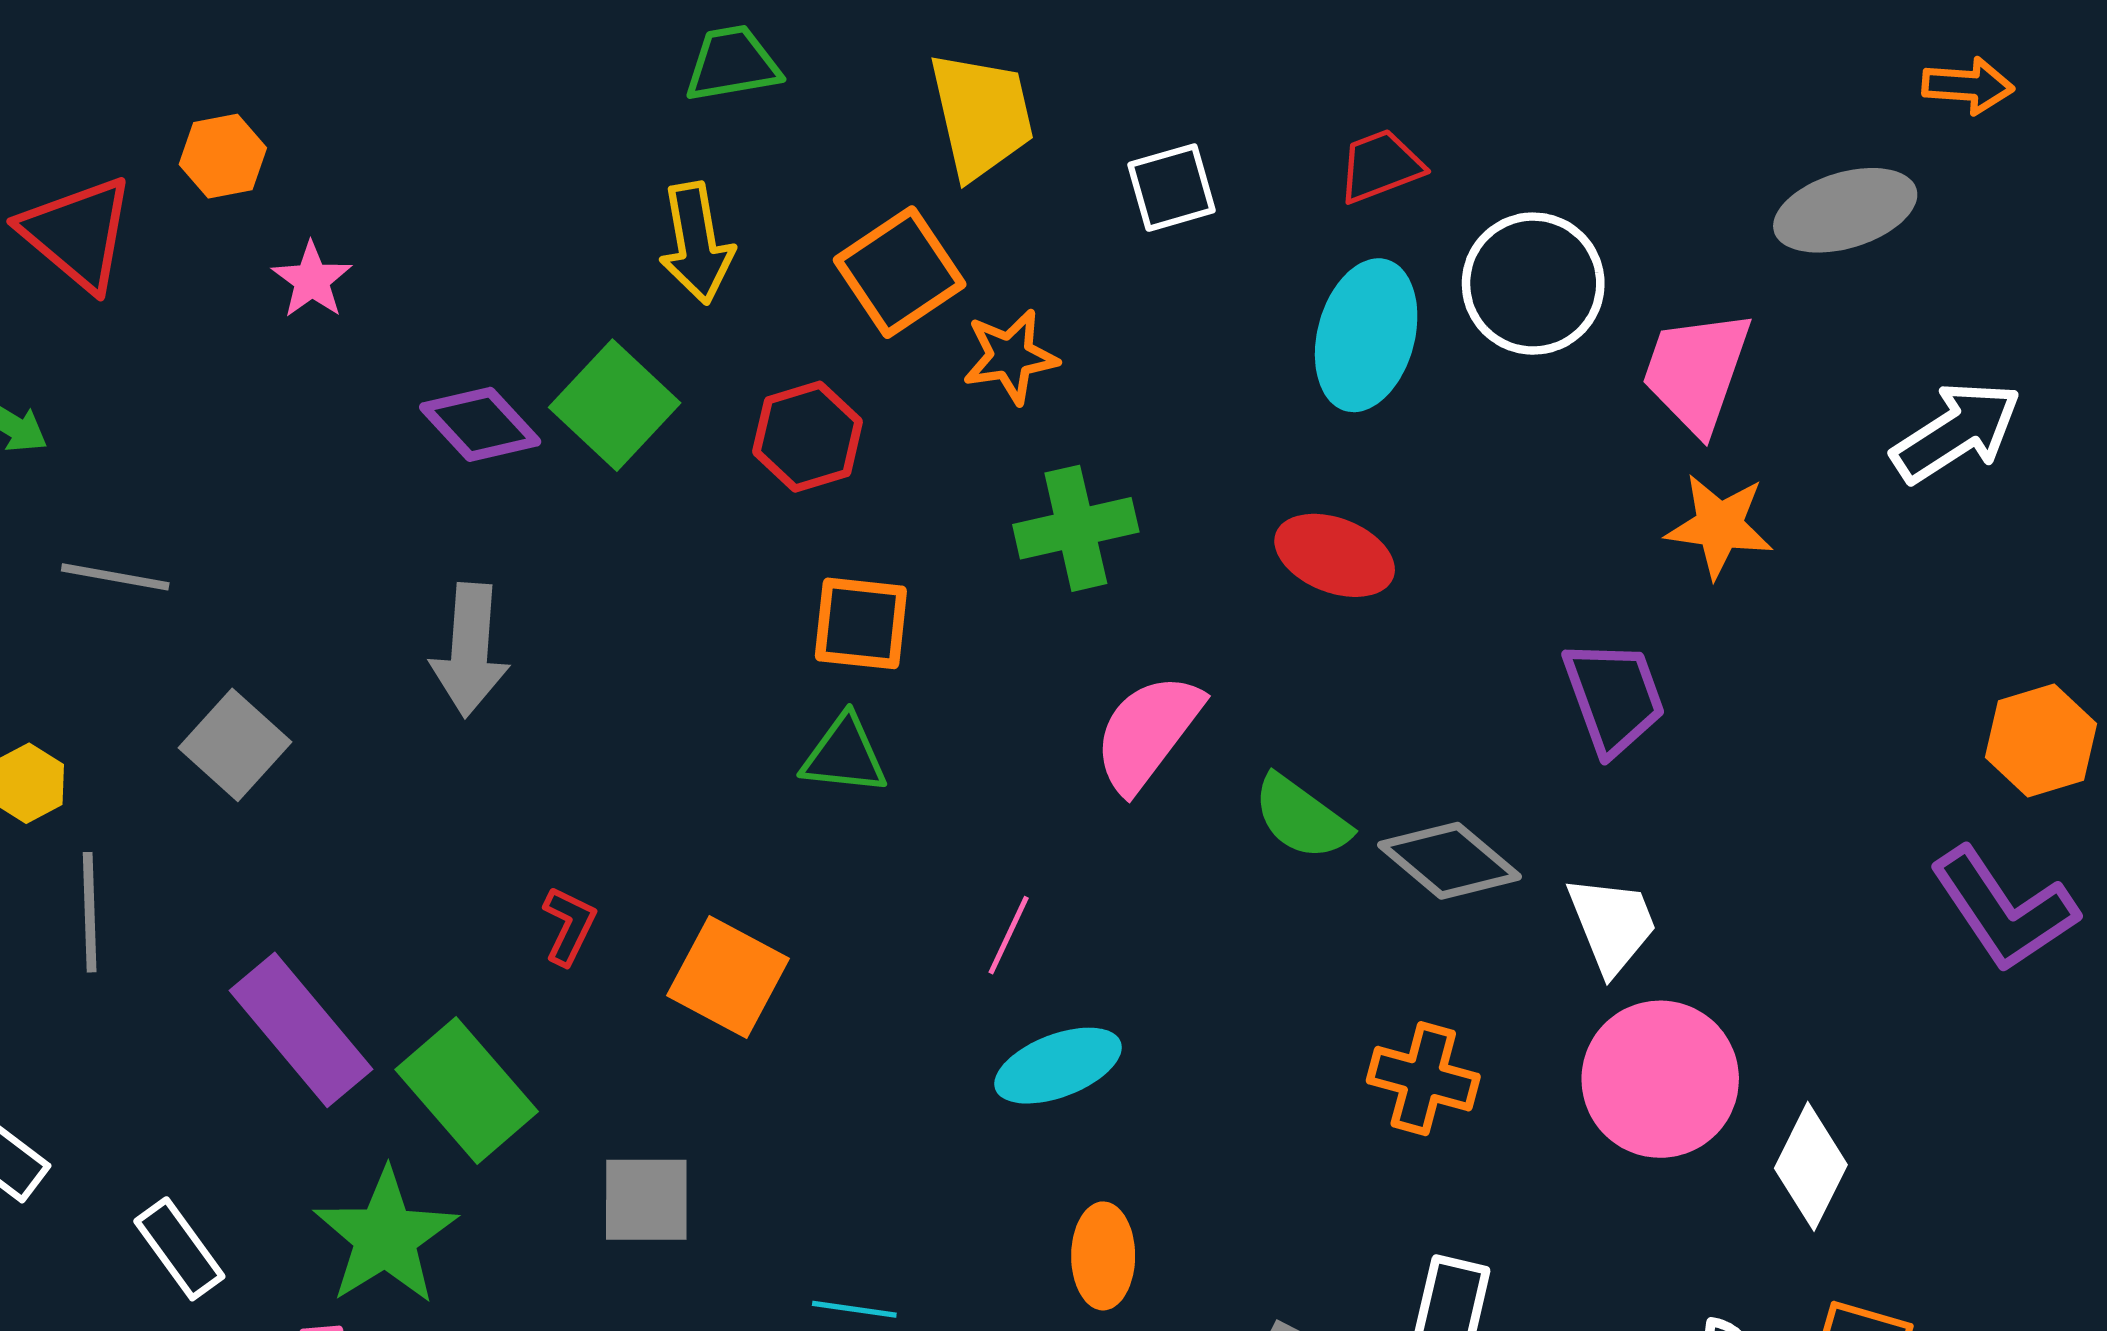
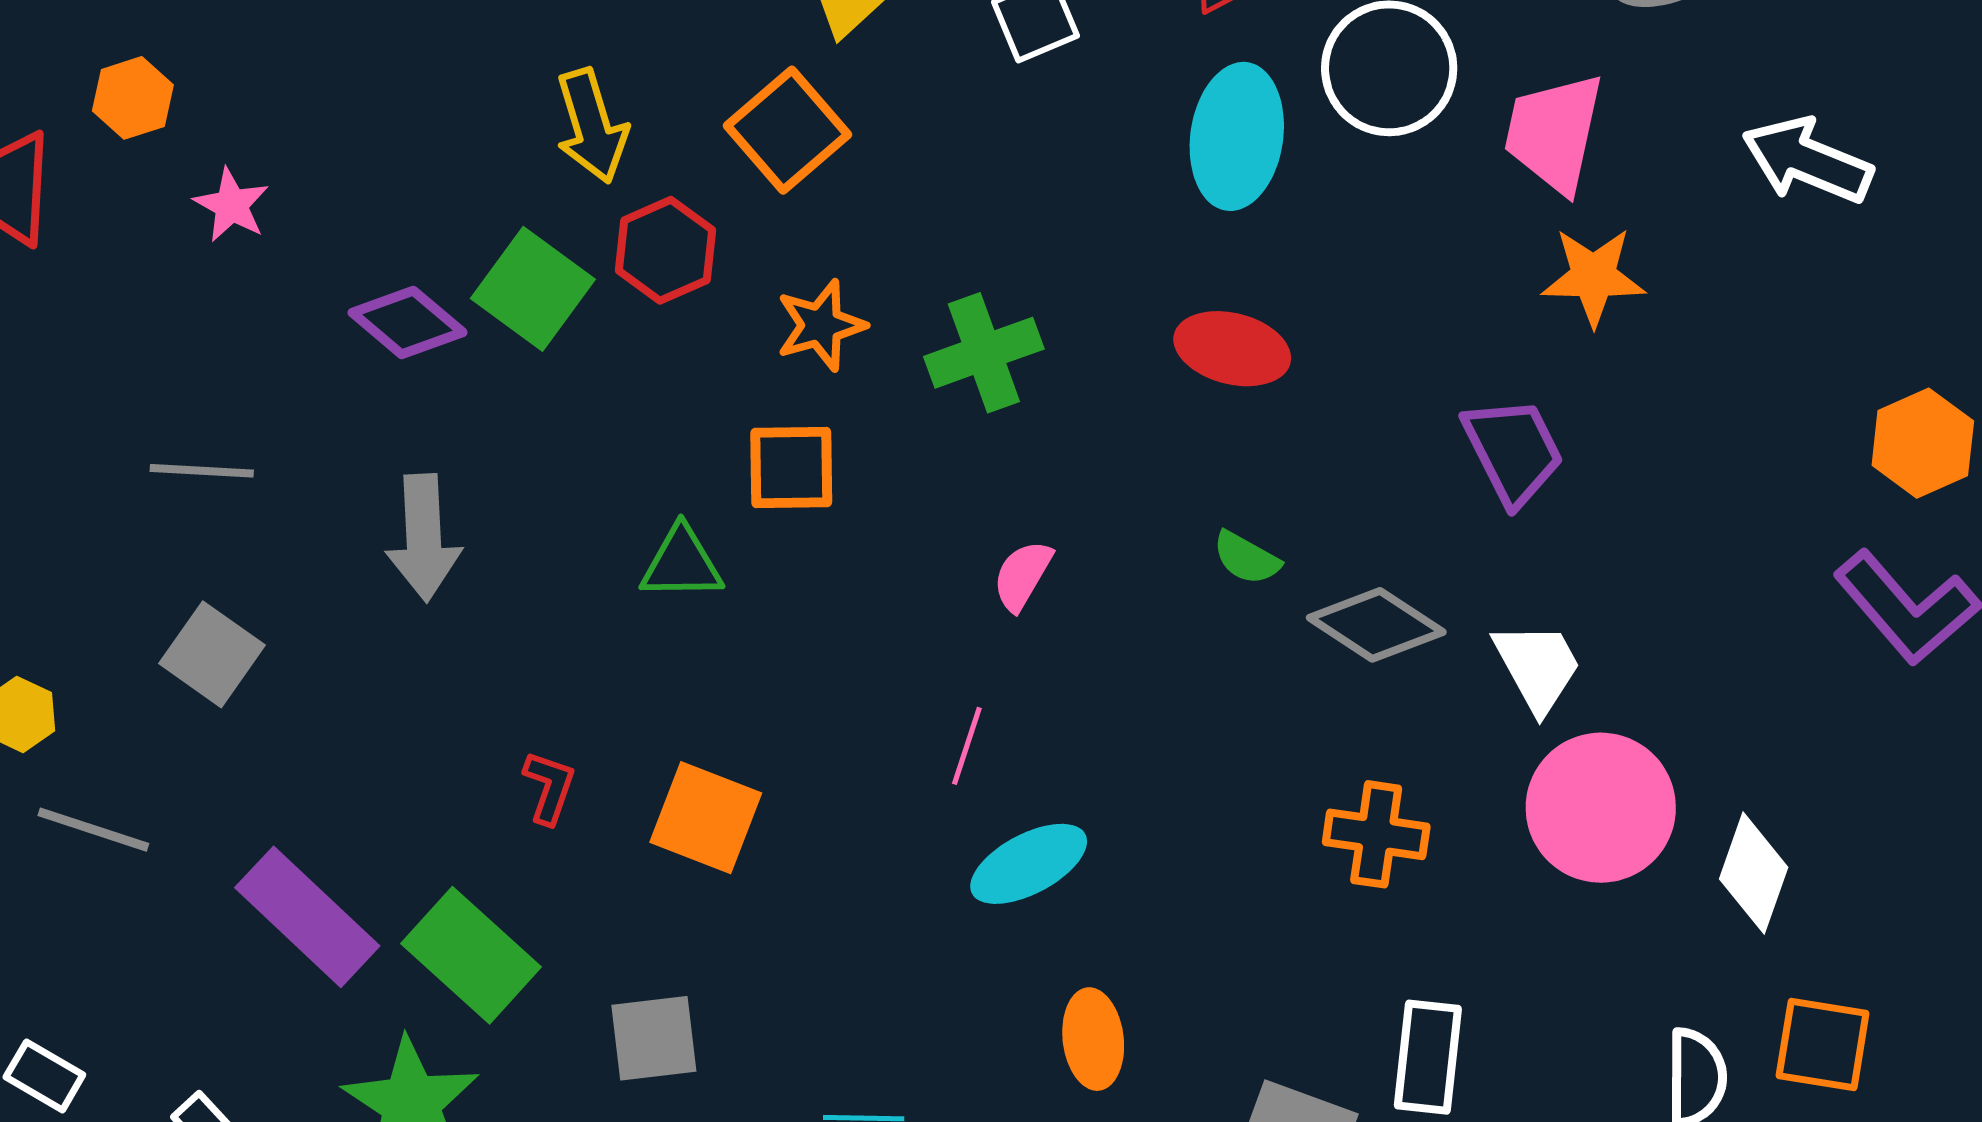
orange star: (1010, 356) -> (821, 325), moved
white arrow: (1956, 432) -> (1807, 160), turned -118
red hexagon: (808, 437) -> (665, 250), moved
gray line: (115, 577) -> (202, 471), moved
pink semicircle: (1148, 732) -> (1022, 575), moved, size x0.6
green triangle: (844, 755) -> (682, 563), moved
green semicircle: (1301, 817) -> (1246, 558), moved, size x0.7
gray line: (90, 912) -> (93, 830), turned -63

